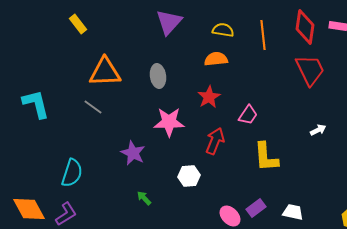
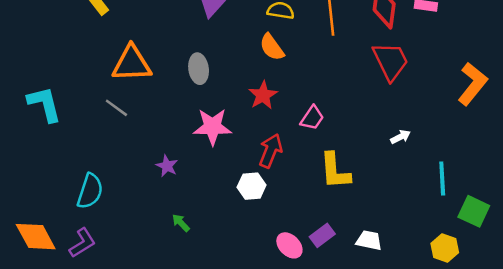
orange semicircle: (216, 59) -> (272, 47), turned -120
purple star: (133, 153) -> (167, 166), size x0.7
white hexagon: (189, 176) -> (252, 186), moved

